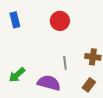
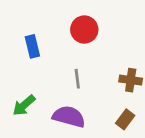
blue rectangle: (15, 20) -> (32, 46), moved
gray line: (65, 63) -> (77, 79), moved

